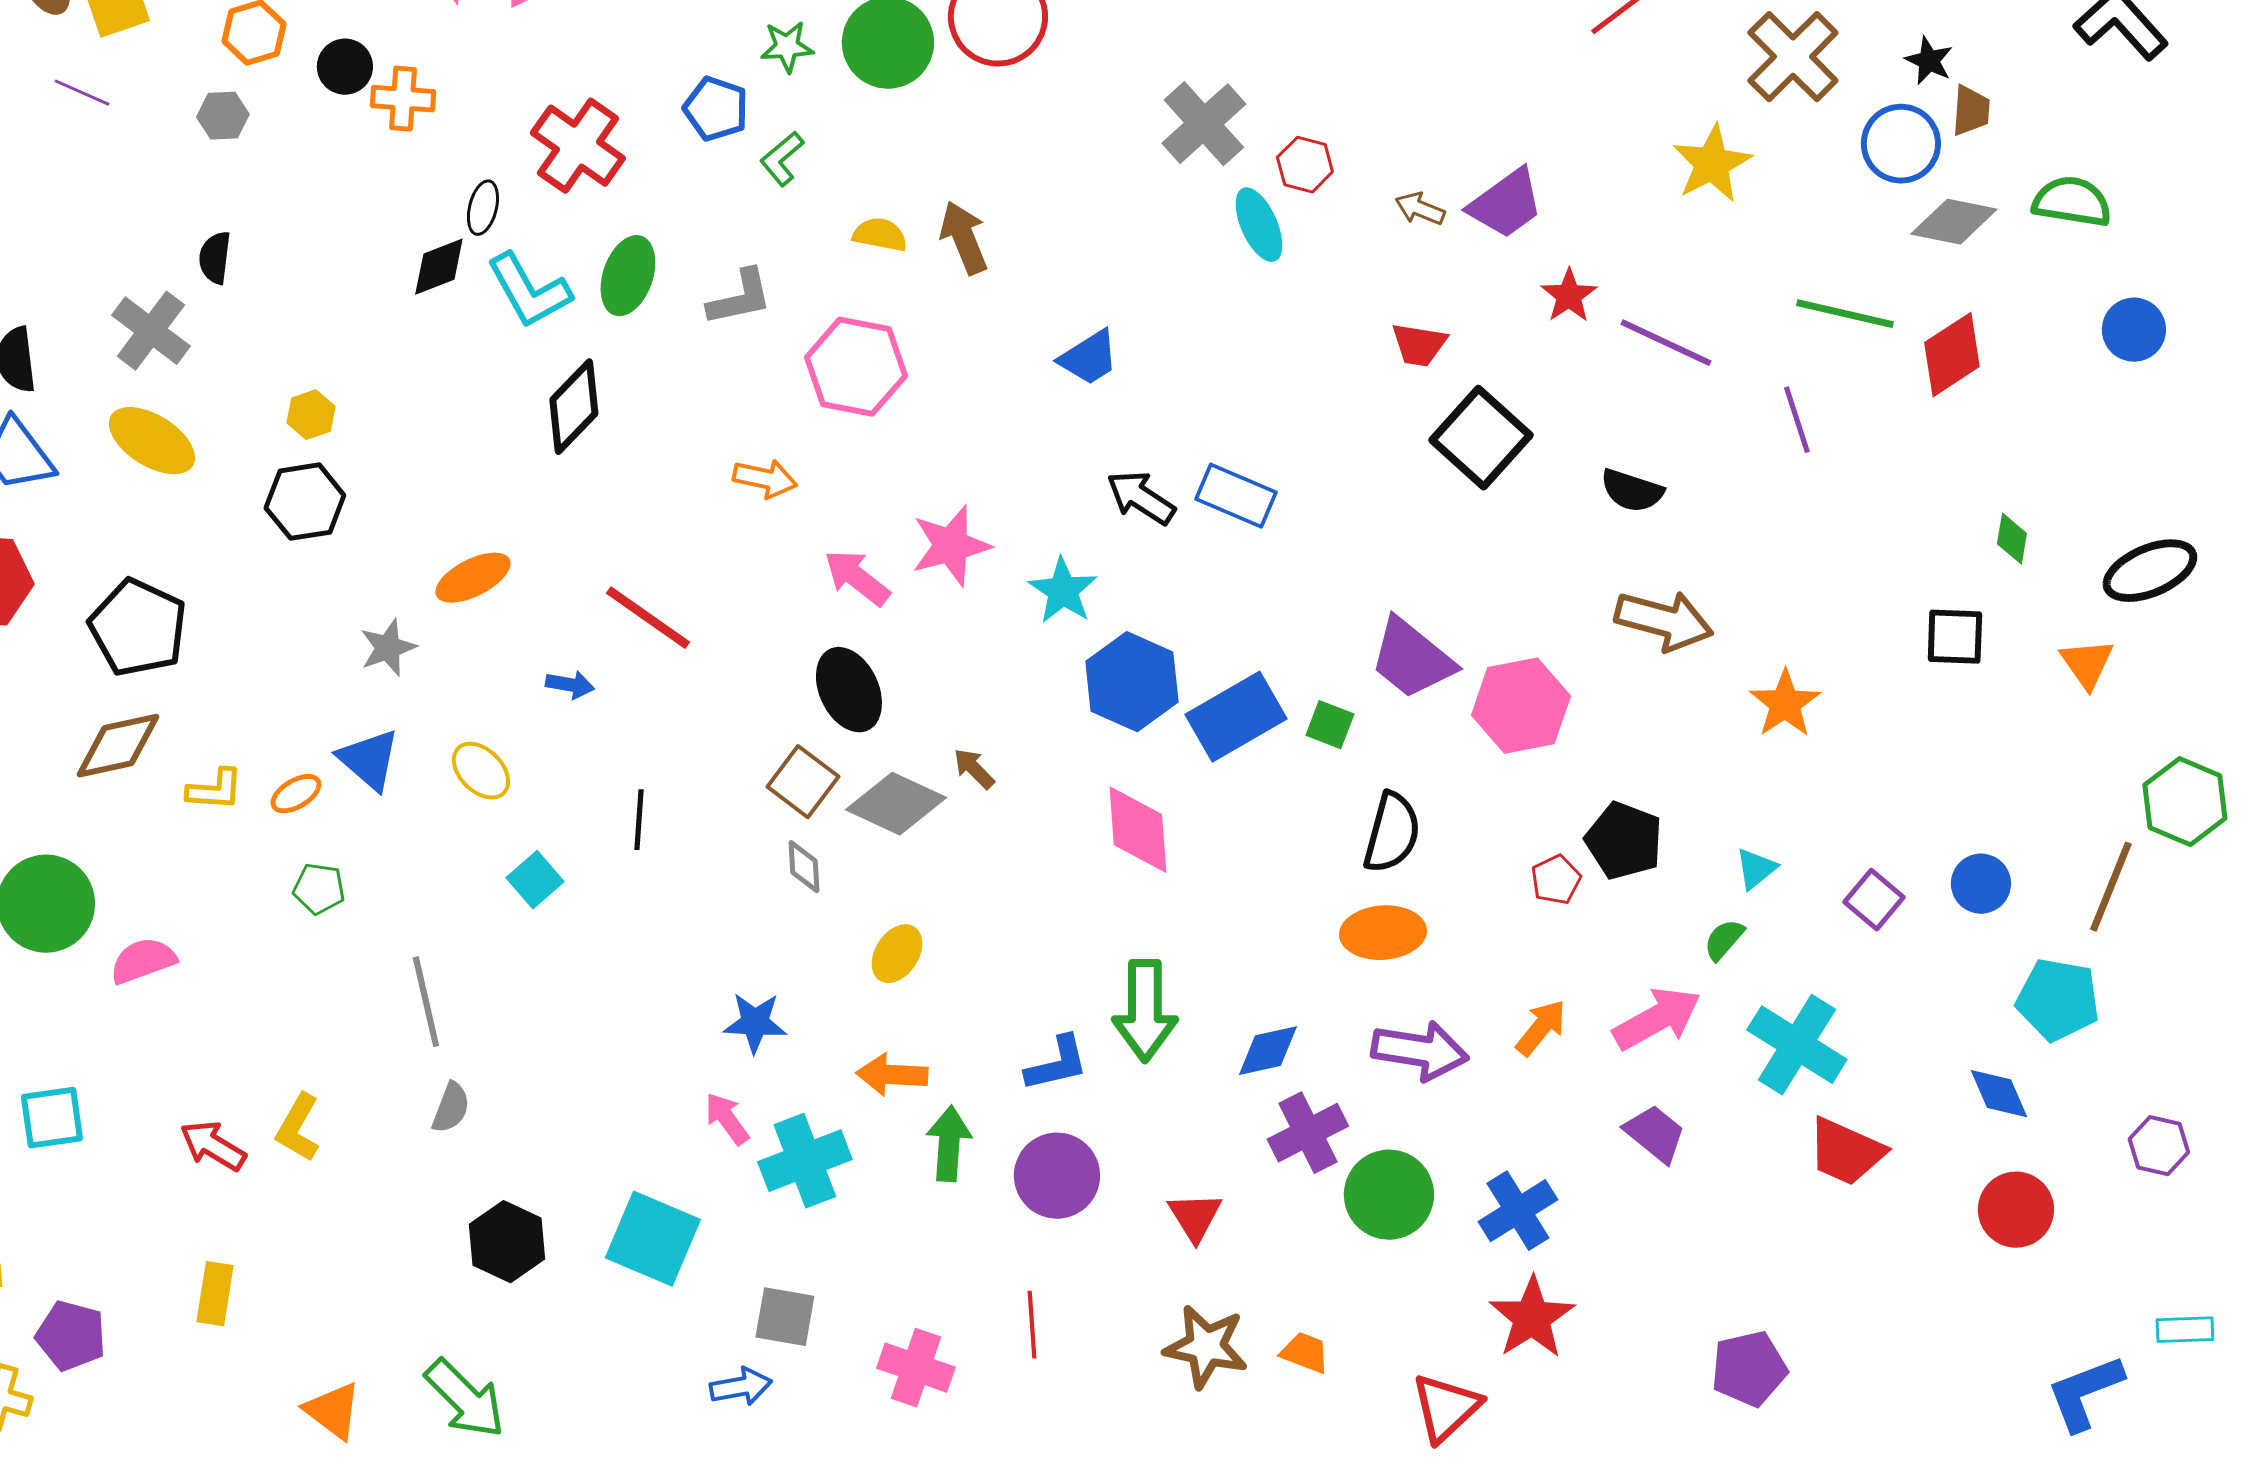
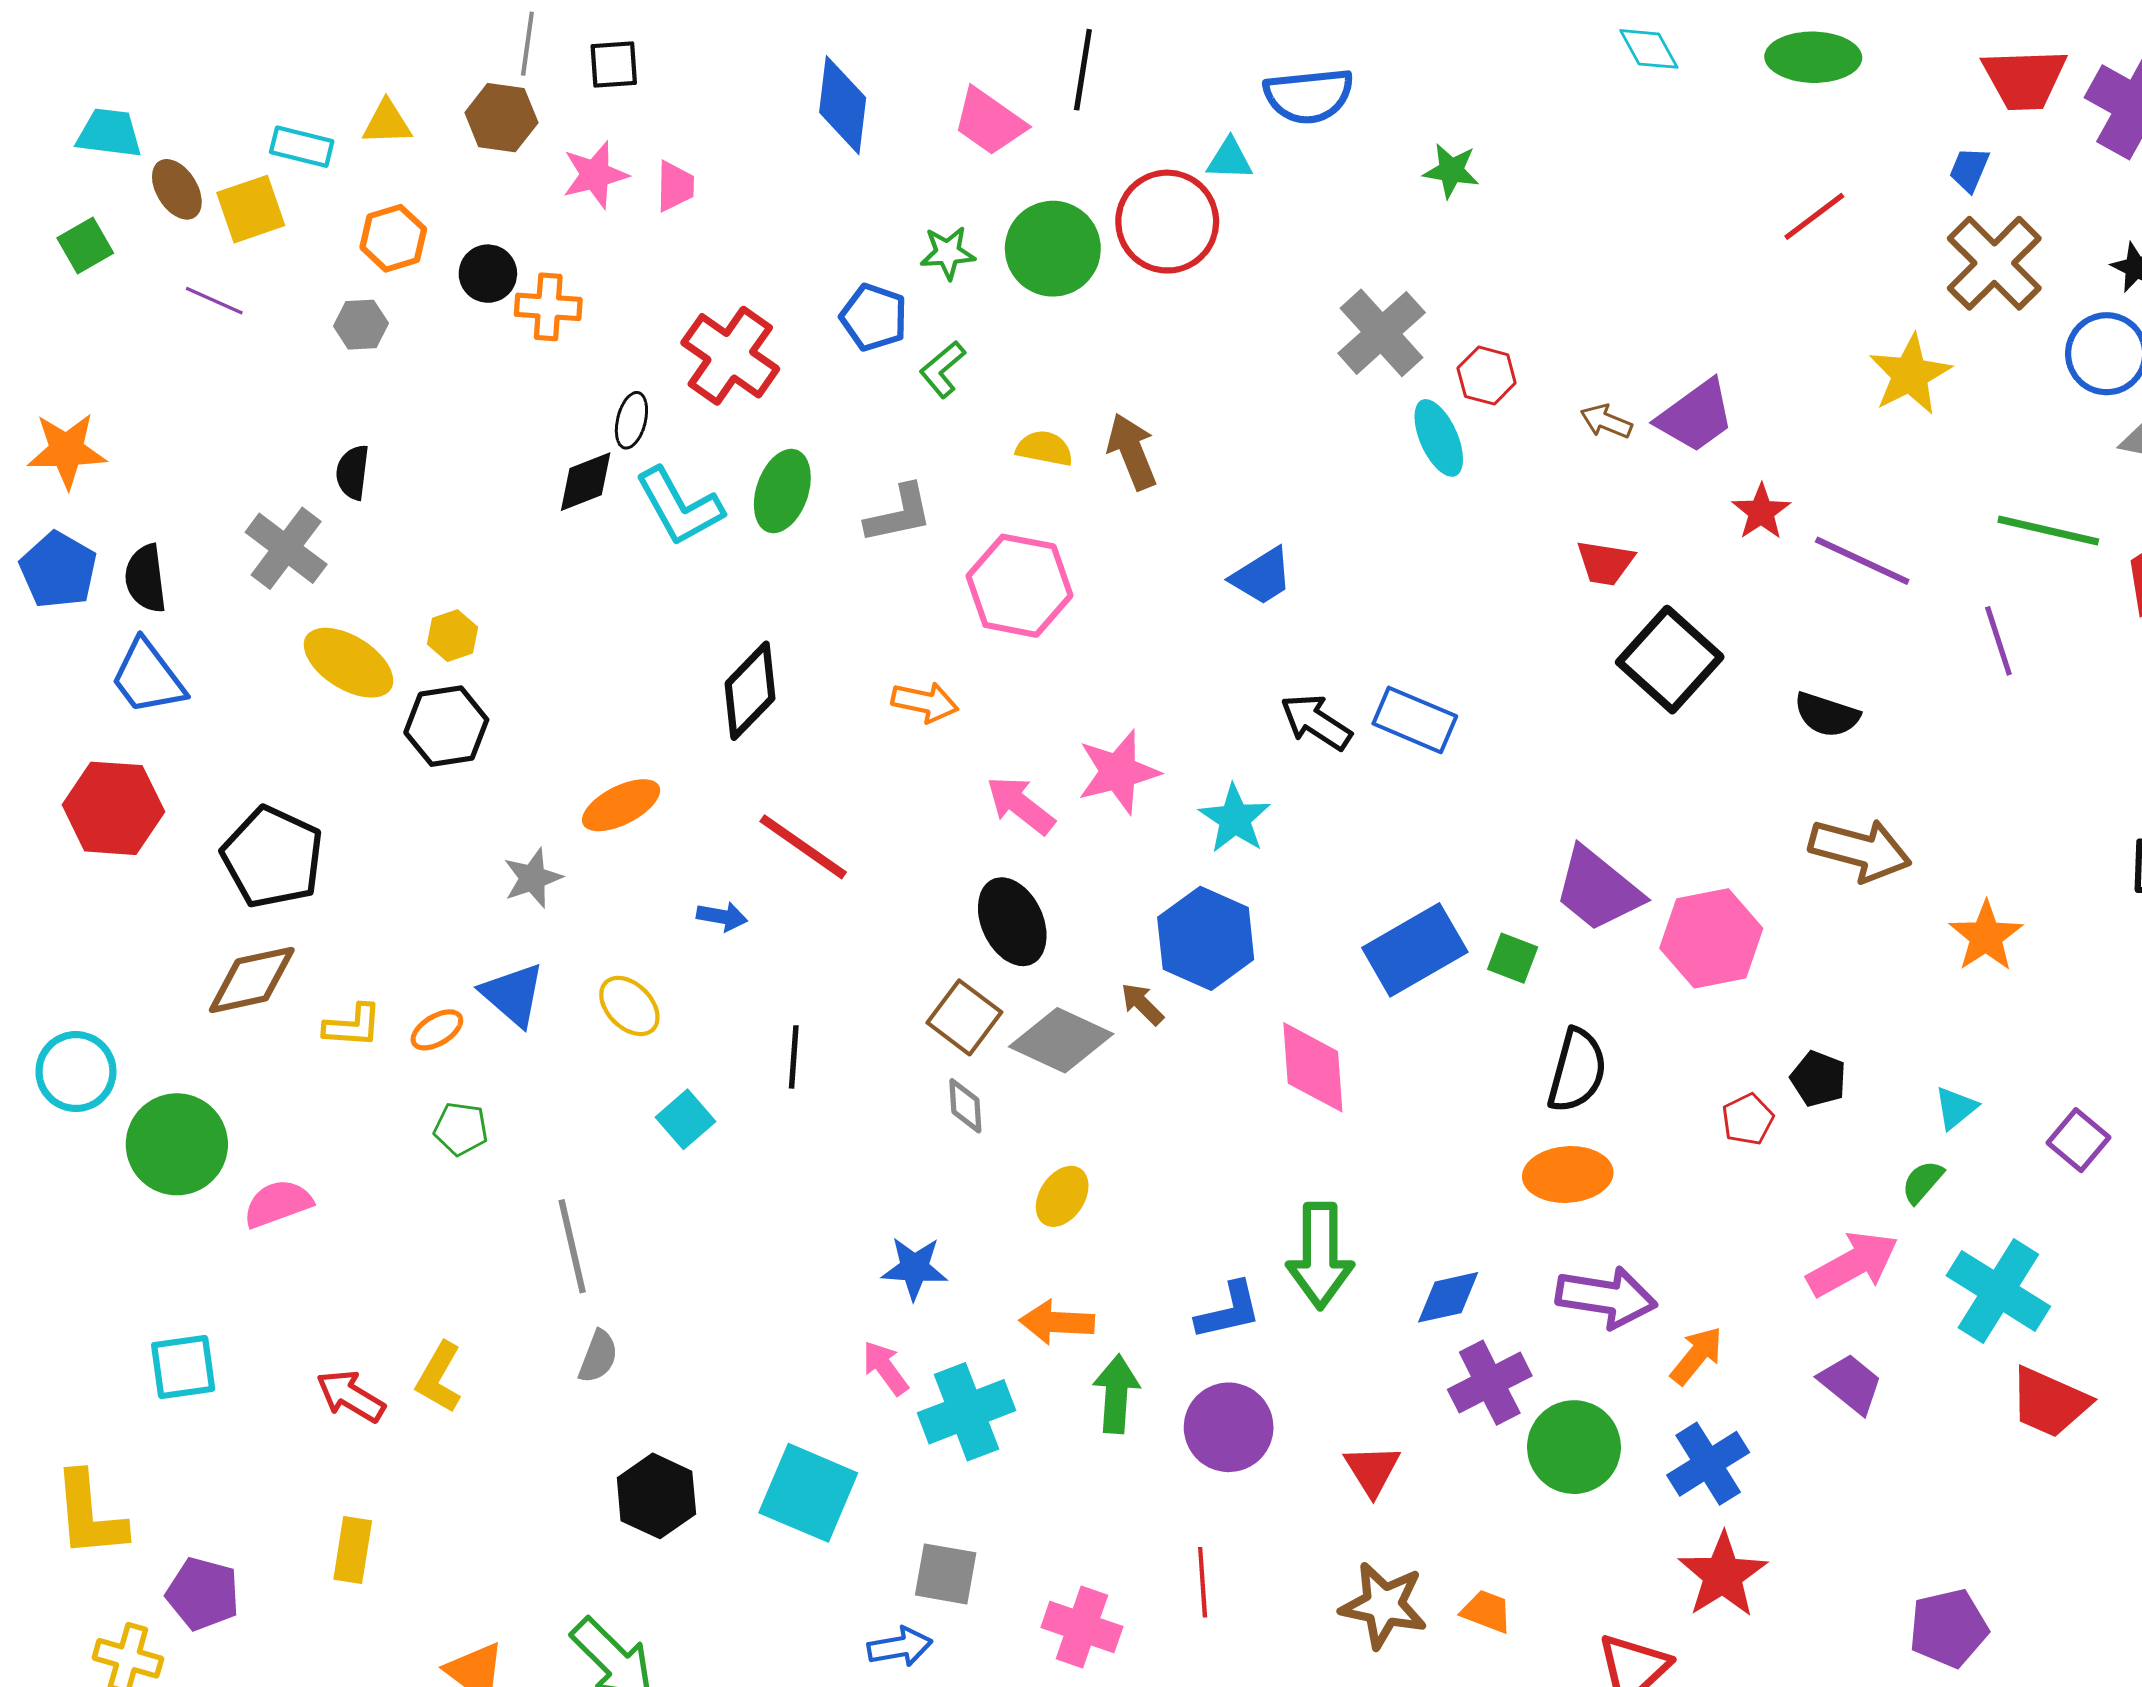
black diamond: (574, 407) -> (750, 691), moved
yellow ellipse: (152, 441) -> (349, 663), moved
blue hexagon: (1132, 682) -> (1206, 938), moved
black pentagon: (1624, 841) -> (1818, 1079), size x0.7
orange arrow: (1541, 1028) -> (1697, 1356), moved

